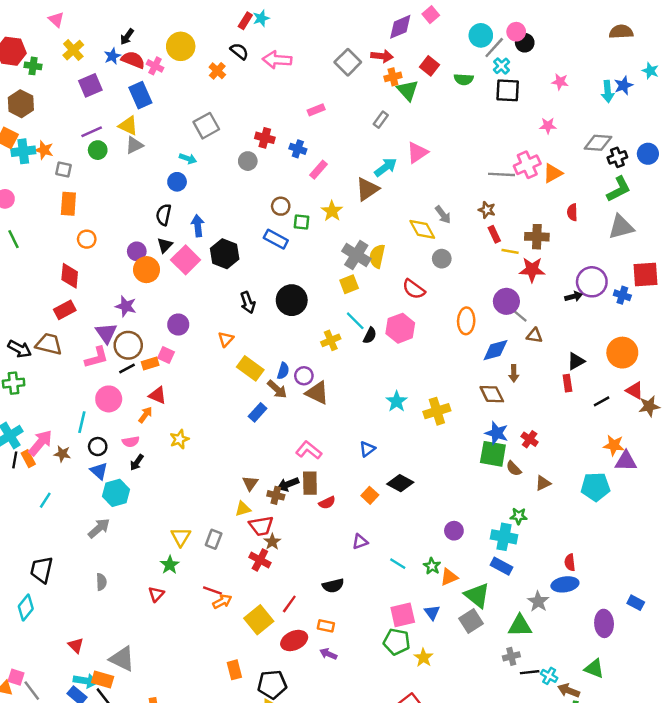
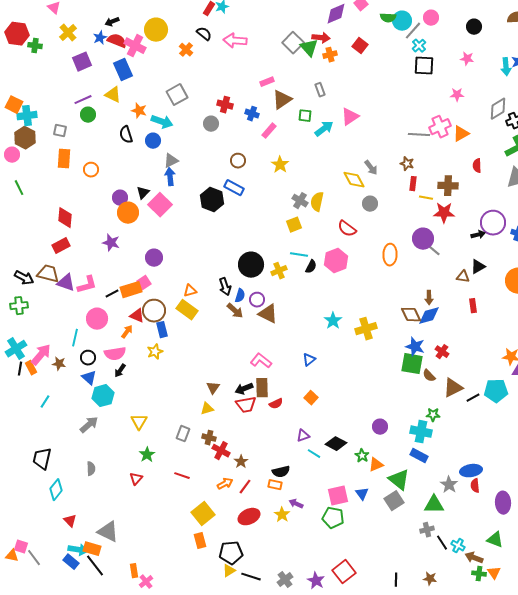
black arrow: (127, 37) -> (112, 22), turned 32
black circle: (525, 43) -> (474, 27), moved
pink cross: (155, 66) -> (135, 46), size x1.5
green semicircle: (464, 79) -> (388, 18), moved
green triangle: (408, 90) -> (309, 48), moved
brown hexagon: (21, 104) -> (25, 138), moved
gray rectangle: (381, 120) -> (320, 90), turned -56
gray diamond: (598, 143) -> (498, 109), turned -35
gray triangle: (134, 145) -> (171, 161), moved
orange star: (44, 150) -> (139, 111), moved
cyan arrow: (188, 159) -> (162, 122), size x1.5
brown triangle: (367, 189) -> (282, 100), moved
black semicircle: (164, 215) -> (126, 135), moved, turned -30
green square: (301, 222) -> (305, 116), moved
red rectangle: (494, 234) -> (413, 184), turned 32
orange circle: (87, 239) -> (91, 170), moved
black hexagon: (225, 254) -> (212, 200), moved
gray cross: (356, 255) -> (300, 201), size x0.7
black circle: (292, 300) -> (251, 265), moved
black arrow: (248, 303) -> (225, 287), moved
cyan line: (355, 321) -> (299, 255), turned -36
purple triangle: (106, 333) -> (66, 283), moved, turned -36
brown triangle: (534, 336) -> (463, 277), moved
orange triangle: (226, 339) -> (190, 291), moved, turned 32
brown circle: (128, 345) -> (154, 311), moved
blue diamond: (495, 350) -> (429, 316), moved
pink square: (166, 355) -> (144, 283), turned 32
black triangle: (576, 361) -> (478, 267), moved
orange rectangle: (150, 364) -> (131, 290), size x1.5
yellow rectangle: (250, 368) -> (187, 310), moved
black line: (602, 401) -> (473, 398), moved
blue rectangle: (258, 412) -> (162, 330), moved, turned -56
pink semicircle: (131, 442) -> (115, 354), size x1.5
black diamond: (400, 483) -> (336, 444), moved
brown triangle: (543, 483) -> (453, 388), size x1.5
brown cross: (276, 495) -> (209, 438), moved
red trapezoid: (261, 526) -> (246, 405), moved
yellow triangle: (181, 537) -> (139, 422), moved
brown star: (272, 542) -> (241, 462), moved
red semicircle: (570, 562) -> (475, 486), moved
cyan line: (398, 564) -> (314, 454), moved
orange arrow: (222, 601) -> (225, 484), moved
cyan diamond: (26, 608) -> (56, 490), moved
yellow square: (259, 620) -> (203, 514), moved
orange rectangle: (326, 626) -> (275, 485), moved
purple arrow: (328, 654) -> (296, 504), moved
yellow star: (423, 658) -> (282, 515), moved
black line: (530, 672) -> (442, 543), turned 63

